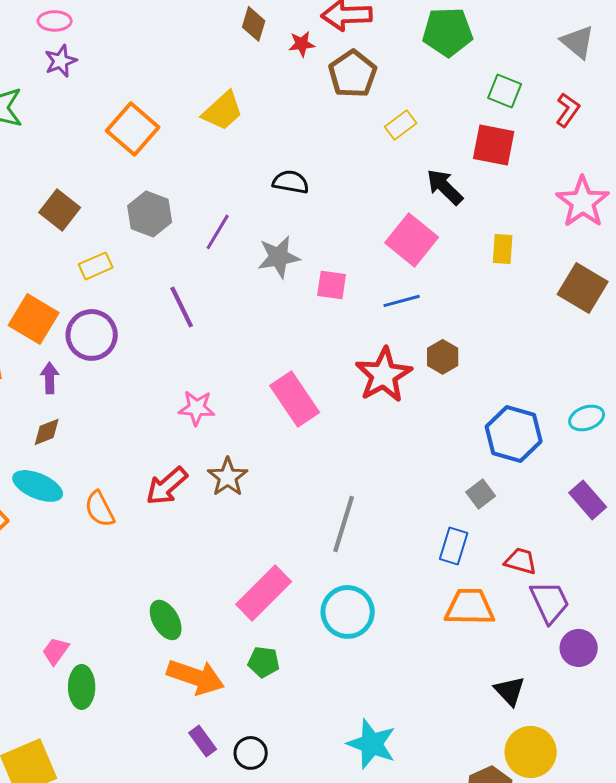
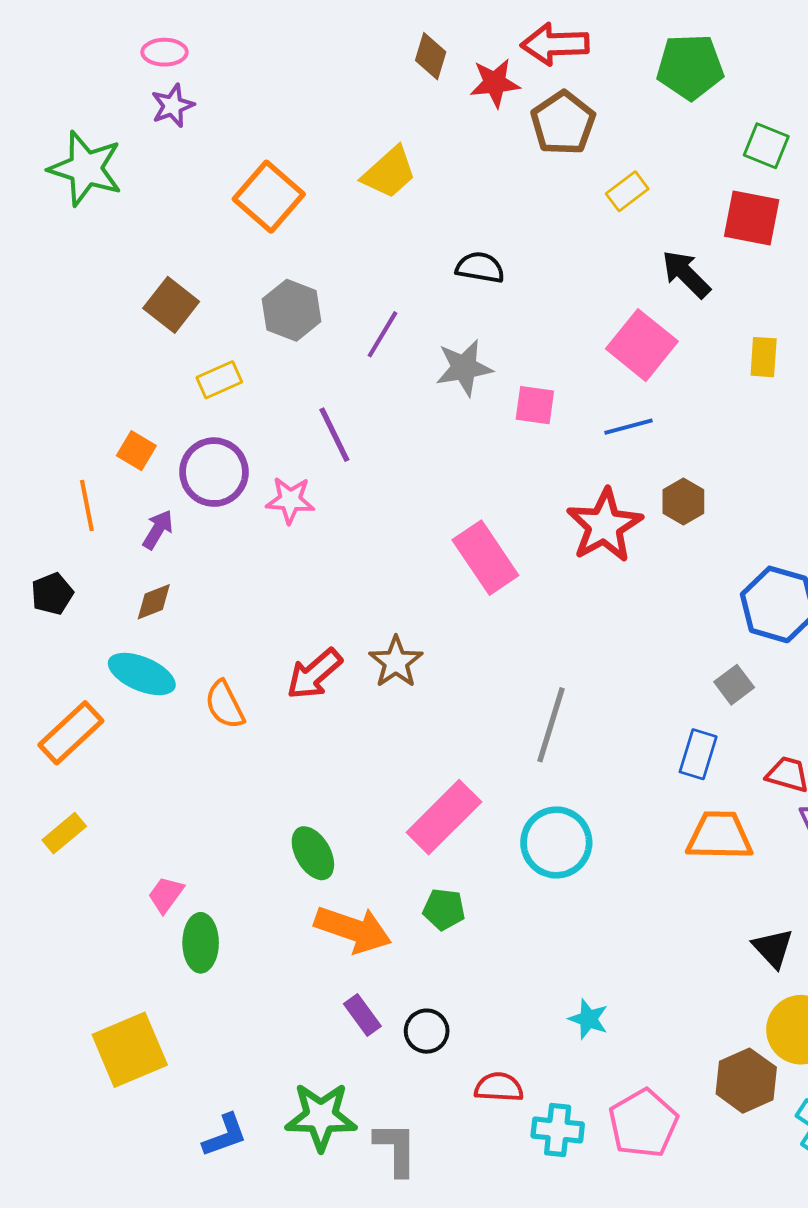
red star: (302, 44) -> (495, 83), size x1.4
orange square: (34, 319) -> (136, 451), size x0.6
purple arrow: (50, 378) -> (158, 530), turned 32
pink star: (197, 408) -> (290, 500), moved
cyan star: (372, 744) -> (588, 1019), size x0.6

